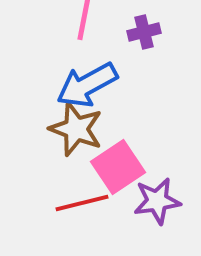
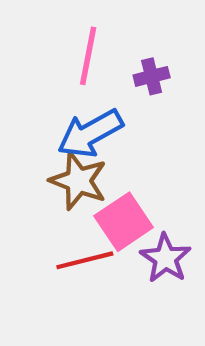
purple star: (157, 201) -> (166, 258), turned -30

